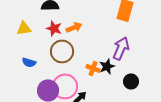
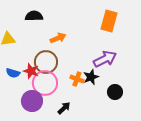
red star: (54, 28) -> (31, 71), moved
purple arrow: (121, 48) -> (105, 59), turned 40
pink circle: (65, 86) -> (45, 83), moved

